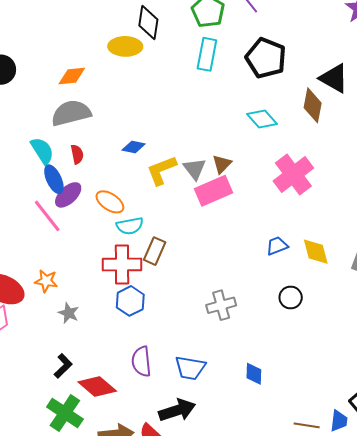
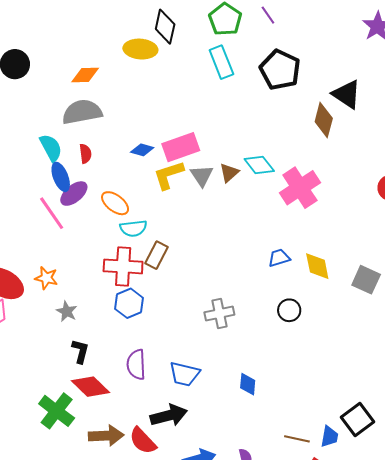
cyan rectangle: (207, 54) -> (221, 62), turned -36
cyan diamond: (262, 119) -> (259, 165), moved
pink rectangle: (214, 191) -> (181, 147), moved
black L-shape: (63, 366) -> (80, 351), moved, turned -35

